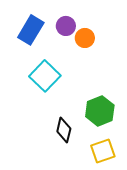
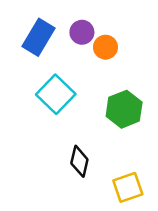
green hexagon: (100, 111) -> (124, 109), moved

